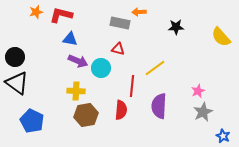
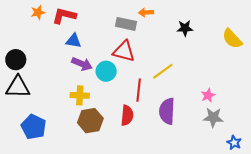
red triangle: (118, 49) -> (124, 51), size x1.6
black triangle: (17, 83) -> (18, 87), turned -35
gray star: (203, 112) -> (213, 117), turned 30

